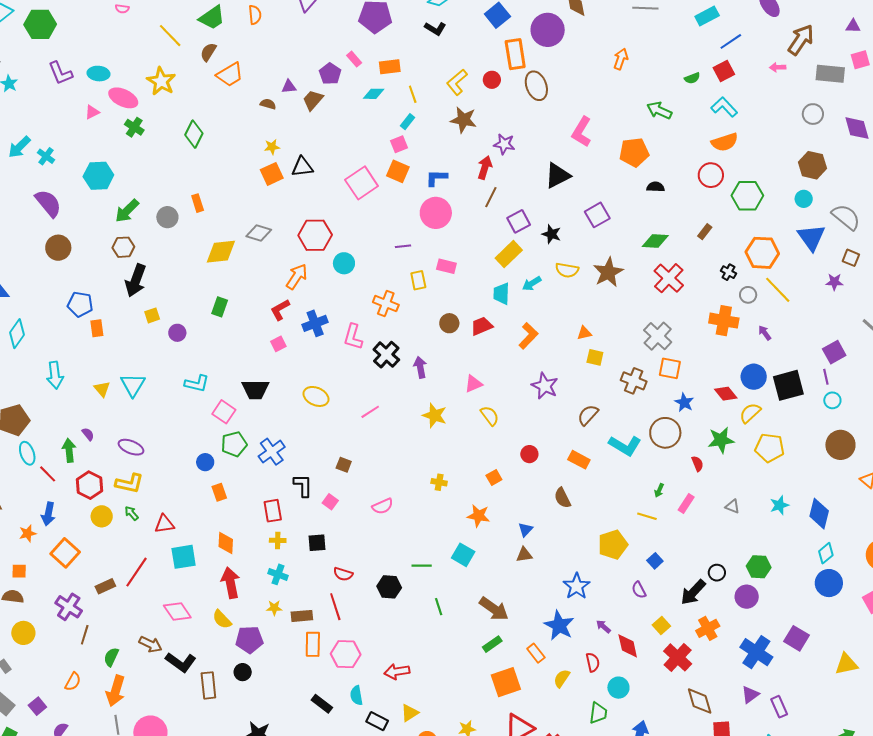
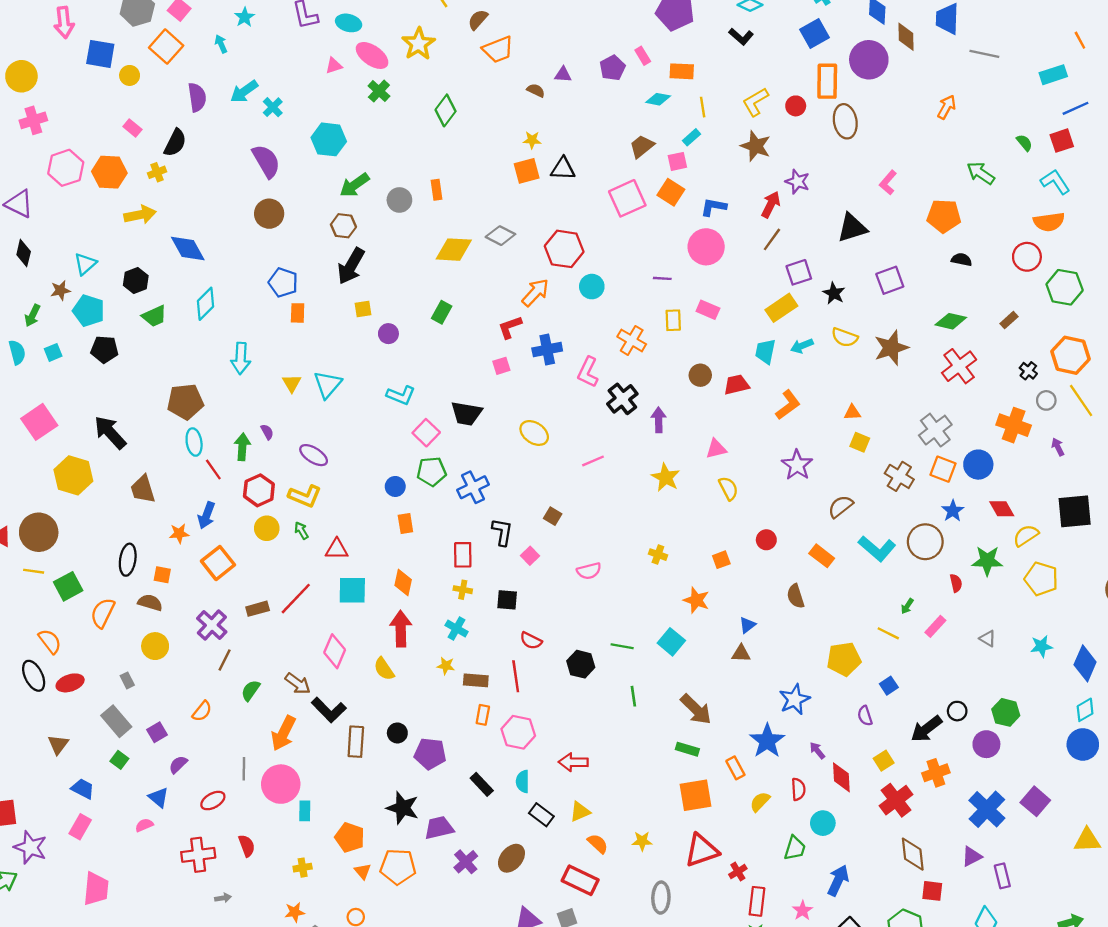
green semicircle: (692, 78) -> (1024, 143), turned -119
brown trapezoid: (313, 100) -> (642, 146), moved
pink L-shape: (582, 132) -> (888, 182), size x0.7
blue circle: (754, 377) -> (978, 465), moved
pink diamond: (177, 611) -> (335, 651), turned 48
purple pentagon: (249, 640) -> (430, 754), moved
orange rectangle: (313, 644) -> (483, 715), size x0.7
green rectangle: (492, 644) -> (687, 749), turned 42
orange arrow: (116, 691) -> (283, 733), moved

